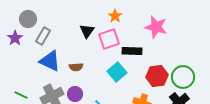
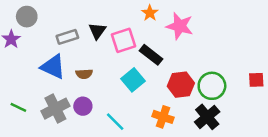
orange star: (115, 16) -> (150, 13), moved
gray rectangle: (43, 36) -> (67, 37), moved, turned 42
black rectangle: (132, 51) -> (151, 55), turned 36

